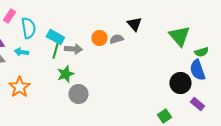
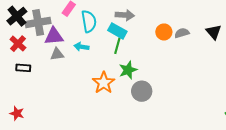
black triangle: (134, 24) -> (214, 32), moved
gray arrow: (73, 49) -> (125, 15), moved
orange star: (19, 87) -> (104, 83), moved

